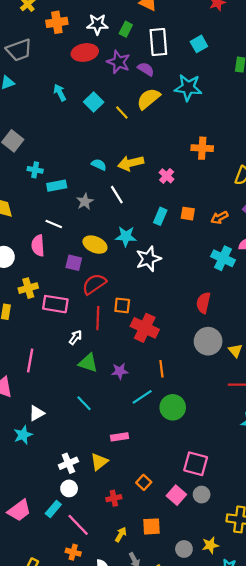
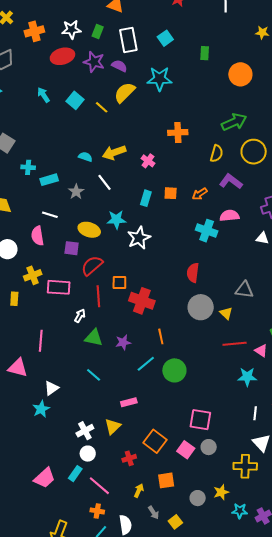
orange square: (144, 482) -> (155, 441), size x1.6

